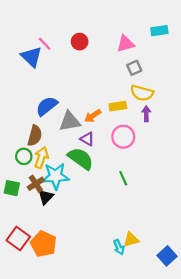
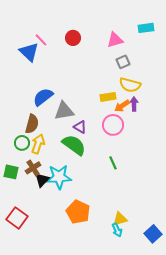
orange arrow: (93, 116) -> (122, 106), moved
cyan star: (56, 176) -> (59, 177), moved
orange pentagon: (43, 244) -> (78, 212), moved
cyan arrow: (119, 247) -> (117, 230), moved

